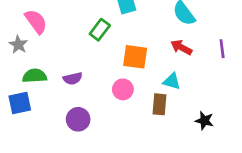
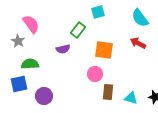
purple semicircle: (73, 79) -> (63, 49), moved
cyan triangle: (172, 81) -> (131, 98), moved
brown rectangle: (160, 104) -> (108, 92), moved
purple circle: (78, 119) -> (44, 96), moved

